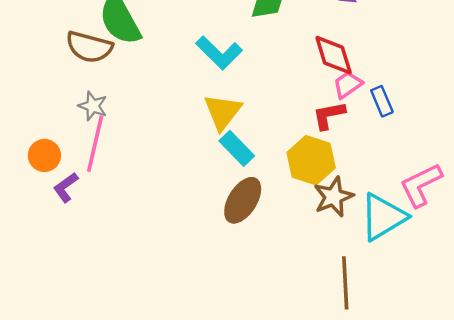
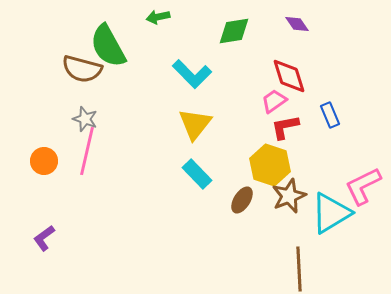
pink trapezoid: (348, 85) -> (274, 101), moved
cyan rectangle: (237, 148) -> (197, 174), moved
purple L-shape: (66, 187) -> (44, 238), moved
brown ellipse: (243, 200) -> (242, 200), moved, size x0.7

